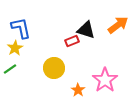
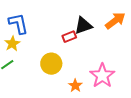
black triangle: (86, 30) -> (83, 26), turned -36

